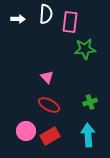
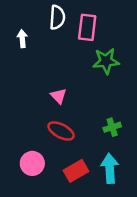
white arrow: (18, 19) -> (22, 39), moved, turned -96
red rectangle: (50, 136) -> (76, 171), moved

